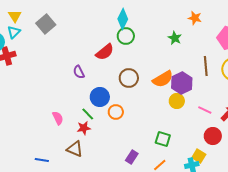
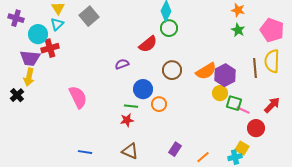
green star: (175, 38) -> (238, 30), moved
brown line: (206, 66) -> (255, 68), moved
purple semicircle: (79, 72) -> (122, 64), turned 96
pink line: (205, 110) -> (243, 110), moved
green line: (88, 114) -> (131, 106), turned -40
pink semicircle: (58, 118) -> (78, 97), moved, size x1.6
green square: (163, 139) -> (234, 103), moved
brown triangle: (75, 149) -> (130, 151), moved

